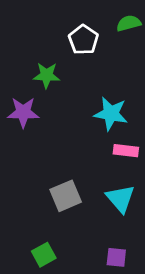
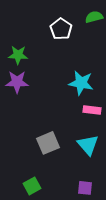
green star: (46, 75) -> (18, 55), moved

